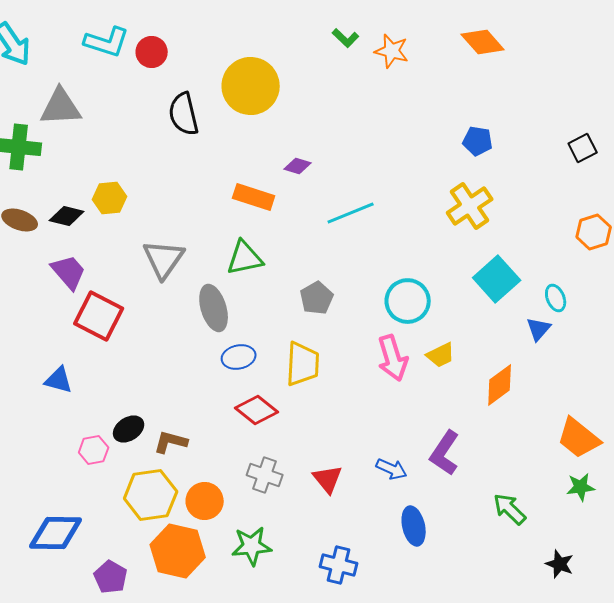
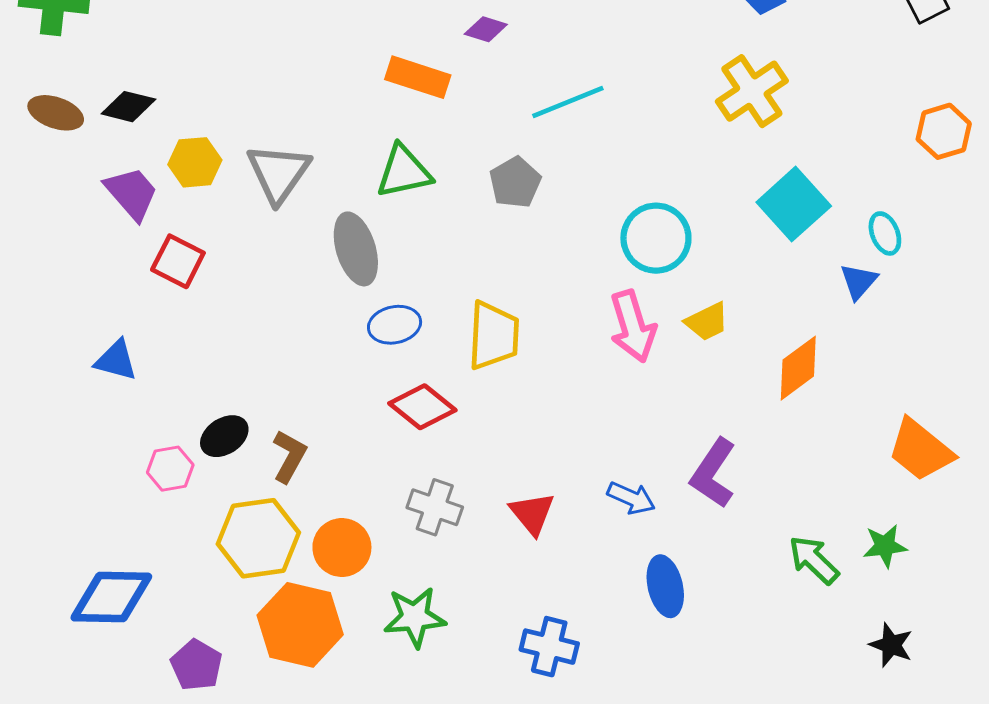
yellow hexagon: (110, 198) -> (195, 162), moved
gray pentagon: (317, 298) -> (515, 182), moved
red square: (99, 316) -> (178, 261), size x0.7
brown L-shape: (171, 442) -> (289, 456), turned 104
green star: (581, 487) -> (885, 546), moved

